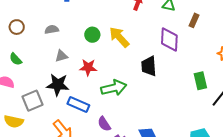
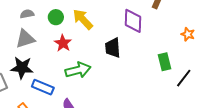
gray semicircle: (52, 29) -> (27, 14), moved
gray triangle: (61, 56) -> (25, 39), size x1.5
red star: (88, 67) -> (63, 43), moved, turned 30

